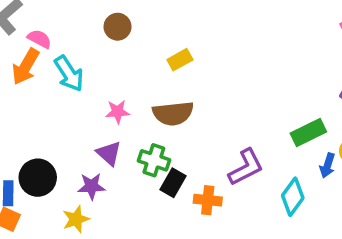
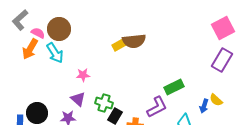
brown circle: (118, 27) -> (59, 29), moved, size x1.5
brown semicircle: (173, 113) -> (134, 41), moved
green rectangle: (308, 133) -> (174, 87), moved

